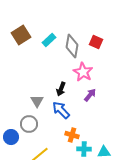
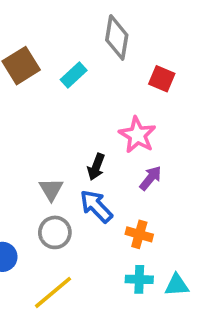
gray diamond: (72, 46) -> (117, 37), moved
gray circle: (29, 124) -> (55, 232), moved
orange cross: (72, 135) -> (139, 234), moved

